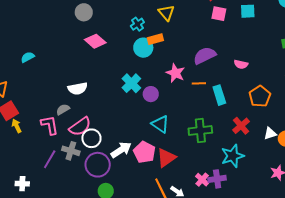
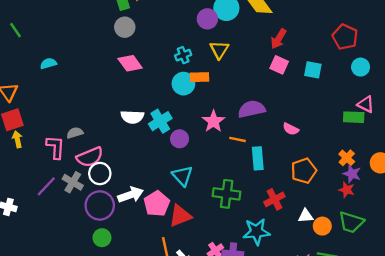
white semicircle: (78, 89) -> (132, 117), moved

